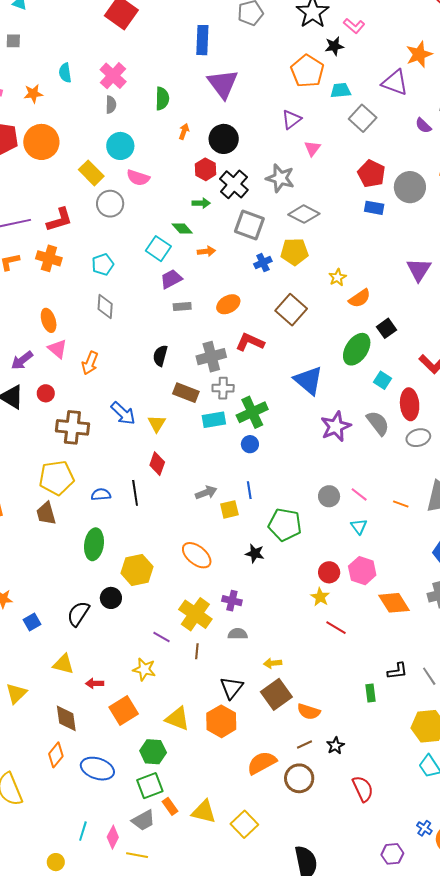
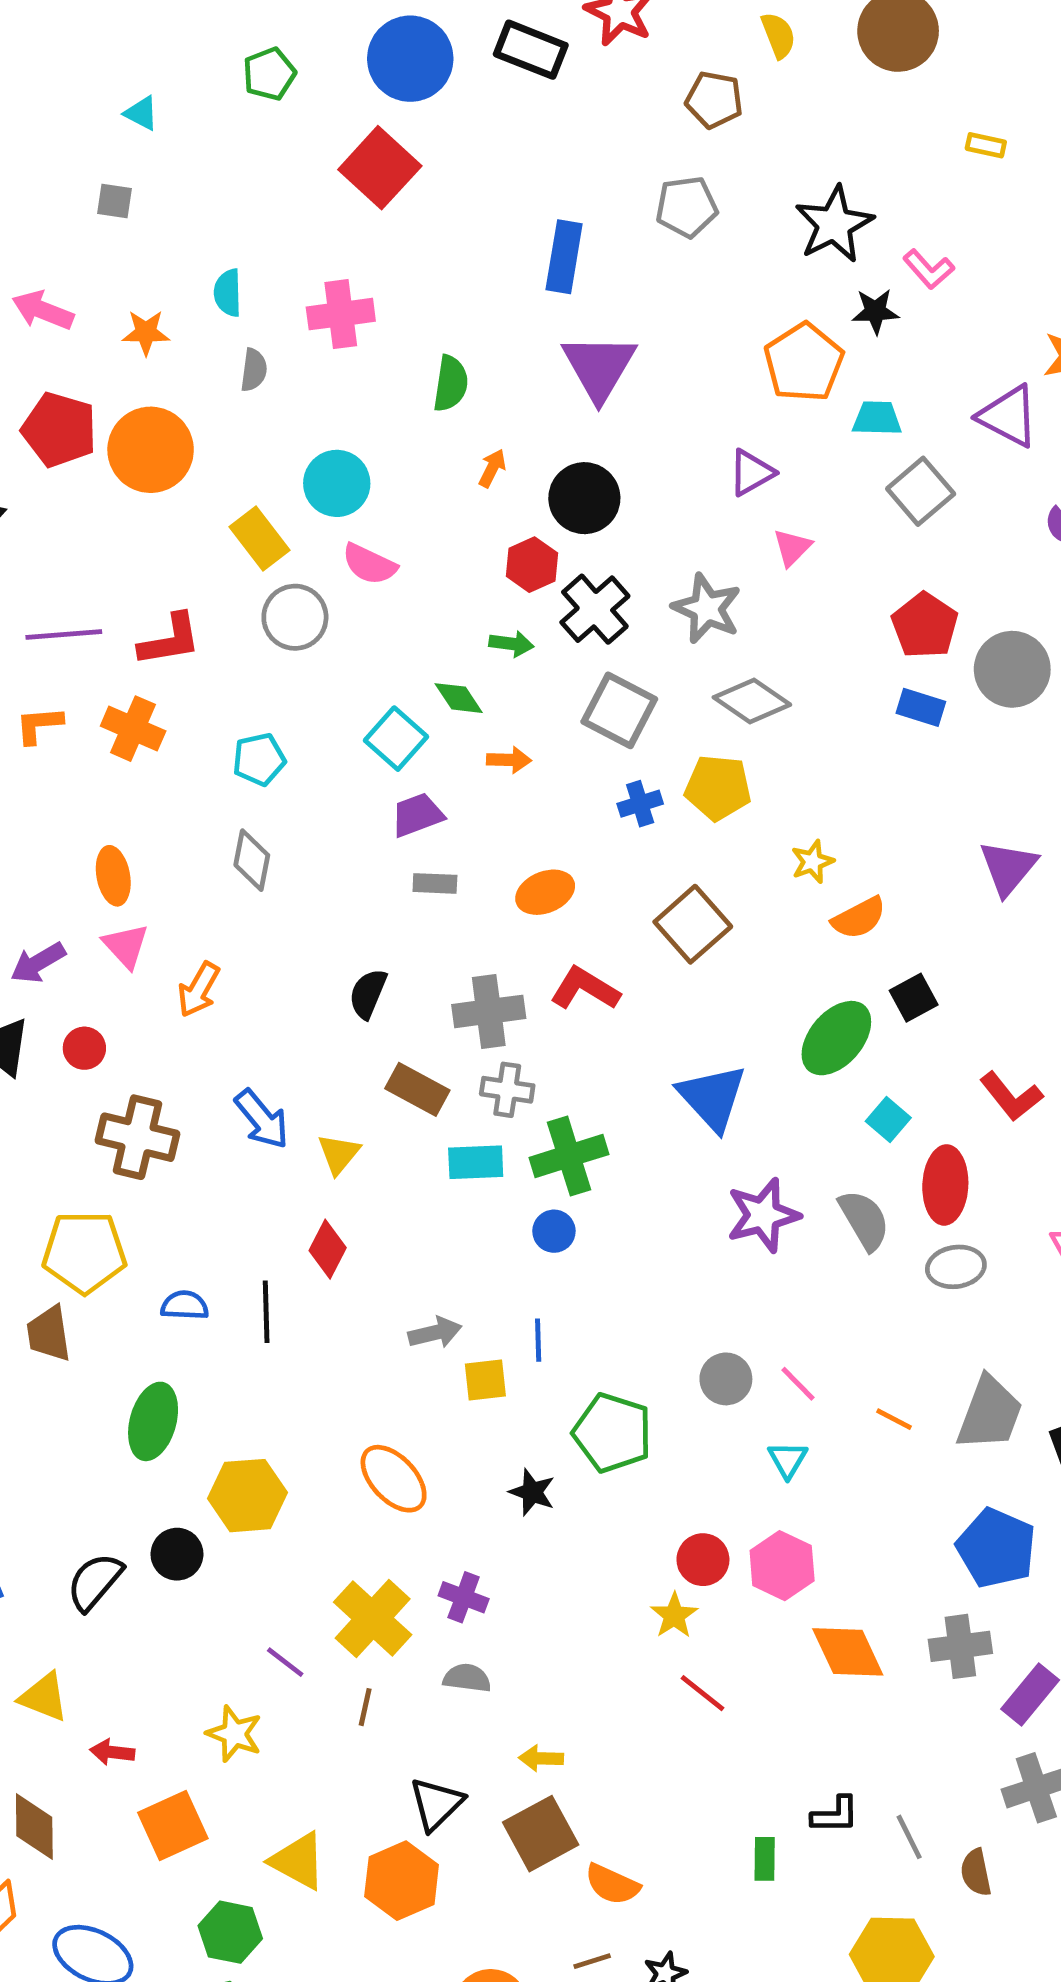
pink cross: (113, 76) -> (341, 314), turned 32
gray semicircle: (111, 105) -> (254, 370), moved

